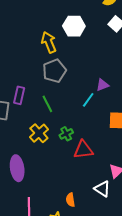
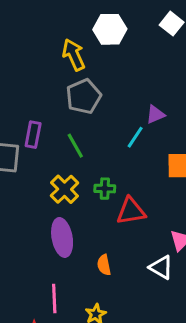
green cross: (66, 134) -> (105, 189), turned 32
purple ellipse: (17, 168) -> (62, 237), moved
orange semicircle: (70, 200) -> (104, 265), moved

